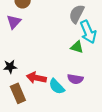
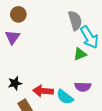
gray semicircle: (77, 14) -> (75, 21), turned 144
green triangle: (77, 47) -> (80, 54), turned -32

